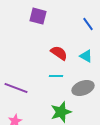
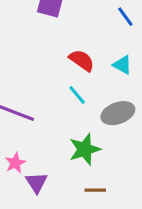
cyan line: (56, 76) -> (77, 95), turned 48

